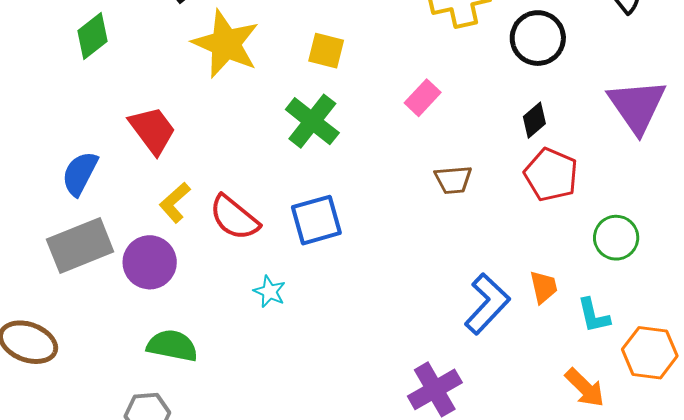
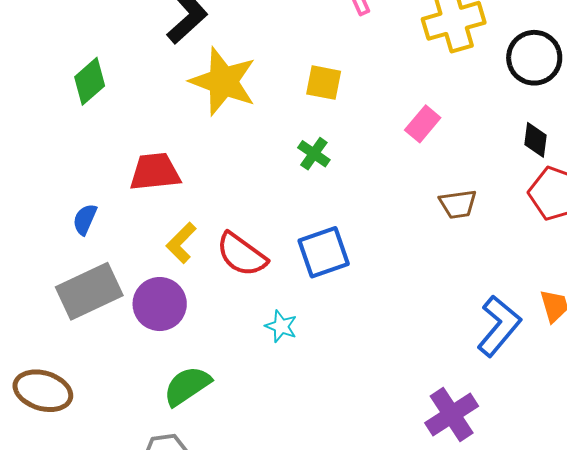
black diamond: (534, 120) -> (536, 140), turned -39
green cross: (312, 121) -> (314, 154), size x0.6
red trapezoid: (152, 130) -> (155, 172), turned -56
blue semicircle: (80, 173) -> (85, 219), size x0.7
green semicircle: (172, 346) -> (187, 386), turned -42

